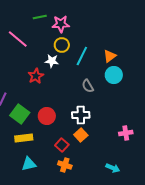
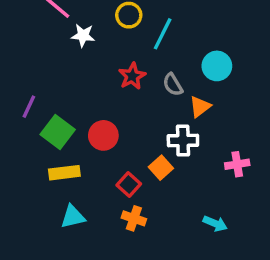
orange triangle: (110, 56) -> (200, 107), moved
white star: (52, 61) -> (83, 35), moved
red star: (36, 76) -> (132, 76), moved
white cross: (81, 115) -> (183, 141), moved

